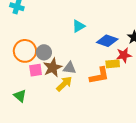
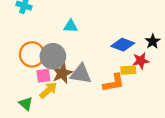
cyan triangle: (79, 26) -> (71, 26), moved, turned 32
gray circle: (44, 52) -> (53, 56), size x1.5
gray triangle: (70, 68) -> (81, 74), size x1.5
yellow arrow: (64, 84) -> (48, 90), moved

